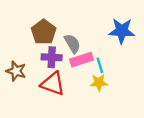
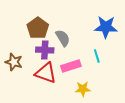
pink rectangle: (82, 60) -> (71, 66), moved
cyan line: (100, 65) -> (97, 56), moved
yellow star: (99, 83) -> (83, 89), moved

